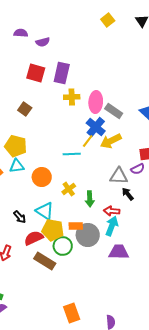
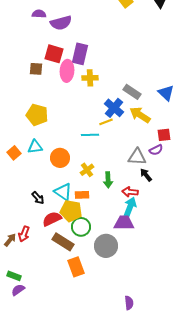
purple semicircle: (43, 42) -> (61, 23), size x1.5
pink ellipse: (96, 102) -> (67, 71), moved
brown square: (25, 109) -> (36, 69), moved, turned -32
yellow line: (88, 141) -> (106, 122), turned 32
yellow arrow: (111, 141) -> (140, 115), moved, turned 60
yellow pentagon: (16, 146) -> (37, 115), moved
orange rectangle: (76, 226) -> (82, 195), moved
gray circle: (88, 235) -> (106, 246), moved
purple trapezoid: (119, 252) -> (124, 223), moved
orange rectangle: (72, 313) -> (76, 267), moved

